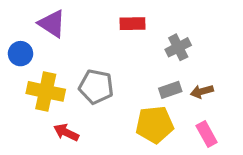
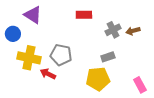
brown arrow: (202, 91) -> (133, 31), moved
red arrow: (66, 132) -> (48, 74), moved
pink rectangle: (207, 134) -> (140, 85), moved

